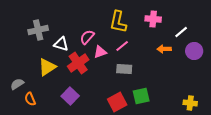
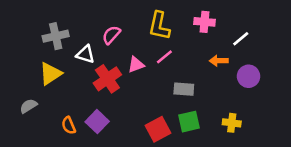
pink semicircle: (87, 37) -> (111, 35), moved
purple circle: (194, 51) -> (249, 76), moved
yellow triangle: (47, 67) -> (50, 74), moved
gray rectangle: (124, 69) -> (184, 89), moved
orange semicircle: (30, 99) -> (69, 125), moved
yellow cross: (190, 103) -> (232, 123), moved

